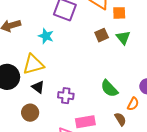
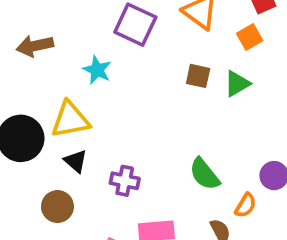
orange square: (119, 13) -> (250, 37), moved, turned -32
brown square: (102, 35) -> (198, 76), turned 32
green triangle: (123, 38) -> (237, 84), turned 35

